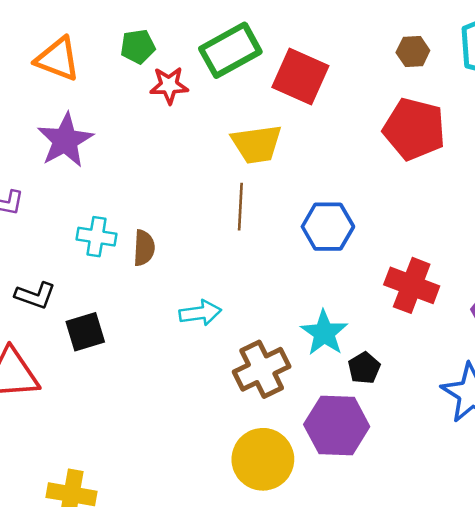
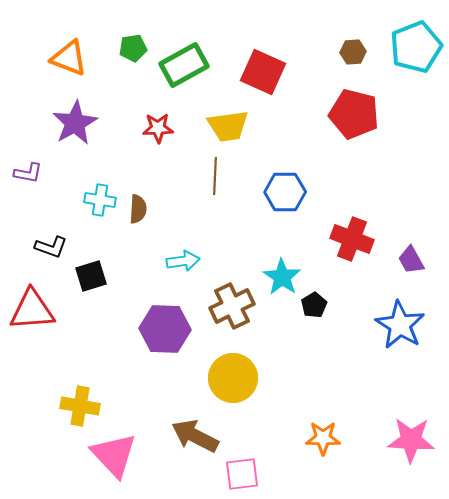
green rectangle: (230, 50) -> (184, 65), moved
red star: (169, 85) -> (158, 128), moved
purple hexagon: (337, 426) -> (165, 329), moved

